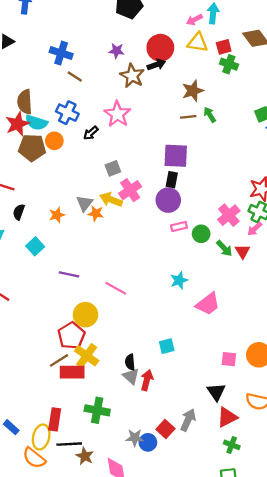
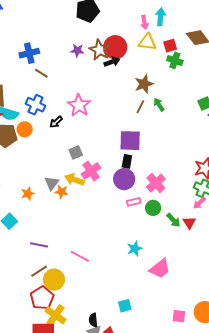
pink arrow: (194, 20) -> (144, 22), turned -72
blue cross: (61, 53) -> (29, 53), turned -30
brown star: (132, 76) -> (100, 50), moved
brown line: (188, 117) -> (140, 107), turned -56
pink cross: (229, 215) -> (156, 183), moved
brown line: (59, 360) -> (39, 271), moved

